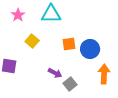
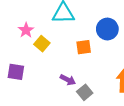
pink star: (18, 15) -> (26, 30), moved
blue circle: (90, 49) -> (107, 29), moved

